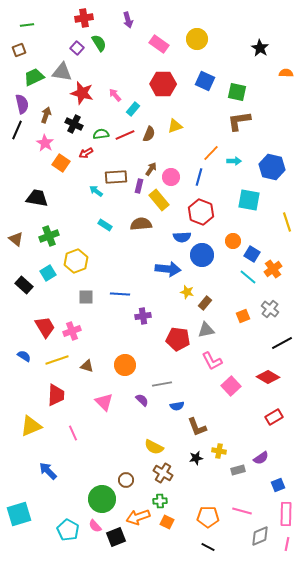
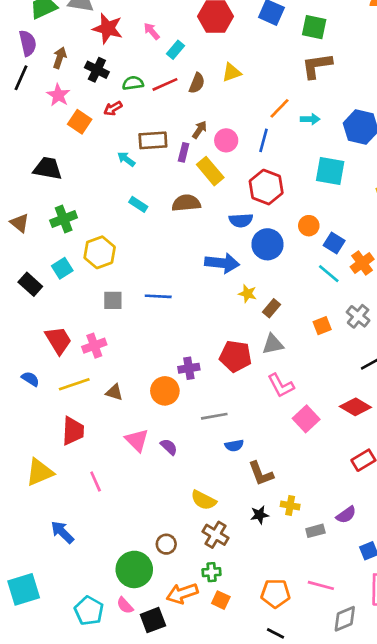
purple cross: (143, 316) -> (189, 368), moved
purple semicircle: (142, 400) -> (169, 447), moved

